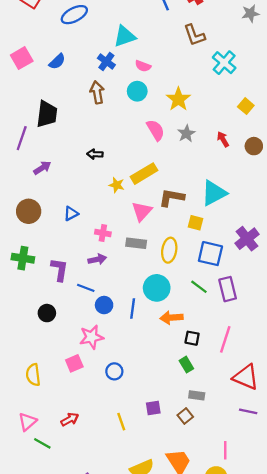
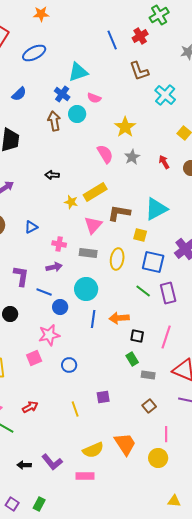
cyan circle: (137, 91) -> (77, 114), moved
cyan circle: (157, 288) -> (86, 289), moved
blue line: (133, 308) -> (93, 319), moved
gray rectangle: (197, 395) -> (148, 375), moved
brown square: (185, 416) -> (149, 406), moved

